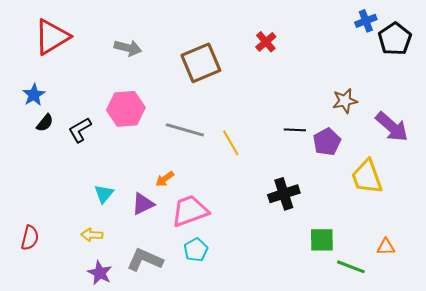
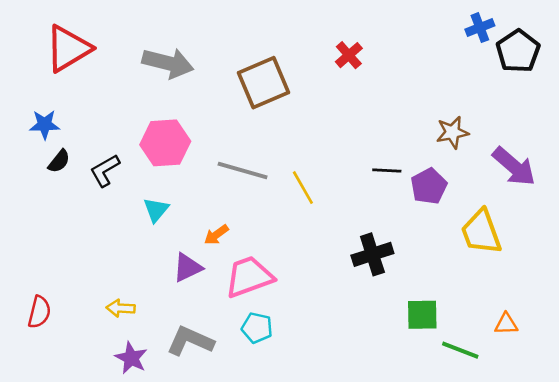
gray arrow: (128, 48) -> (168, 63), size x1.4
blue star: (34, 95) -> (45, 125), turned 30
cyan triangle: (104, 194) -> (156, 210), moved
cyan pentagon: (196, 250) -> (257, 328), turned -30

